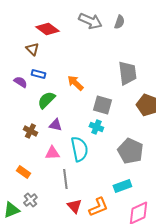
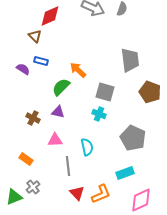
red diamond: (47, 29) -> (50, 16), turned -60
green semicircle: (46, 100) -> (61, 87), moved
cyan semicircle: (79, 149) -> (87, 147), moved, size x0.7

